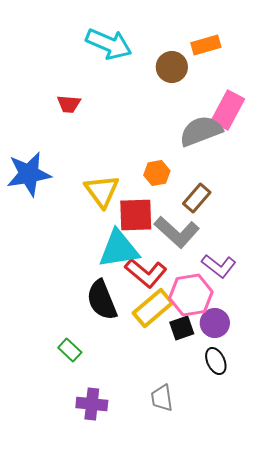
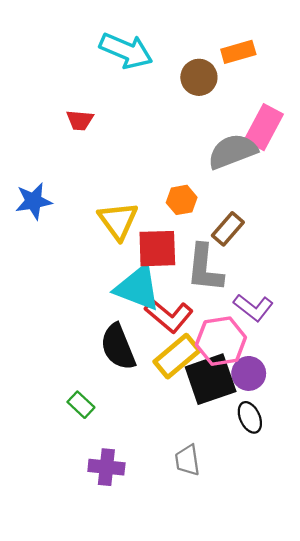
blue star: (29, 174) -> (34, 201), size x0.7
gray L-shape: (177, 232) -> (205, 268), turned 54
cyan triangle: (119, 249) -> (138, 288), turned 30
black square: (182, 328) -> (211, 379), size x1.8

